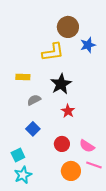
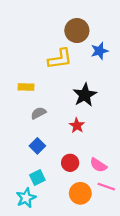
black star: (61, 84) -> (85, 95), moved
cyan square: (18, 155) -> (37, 177), moved

